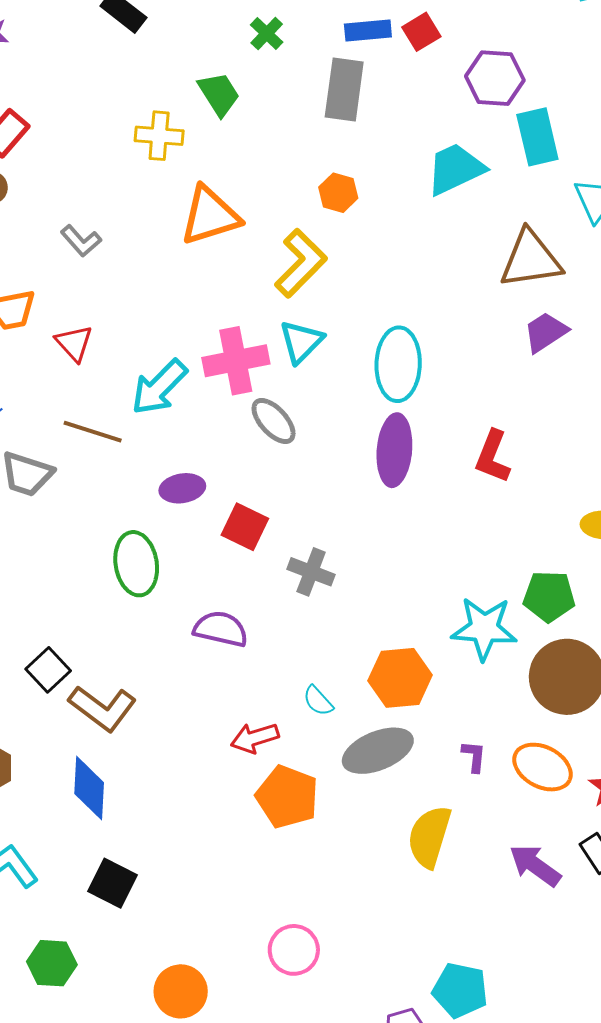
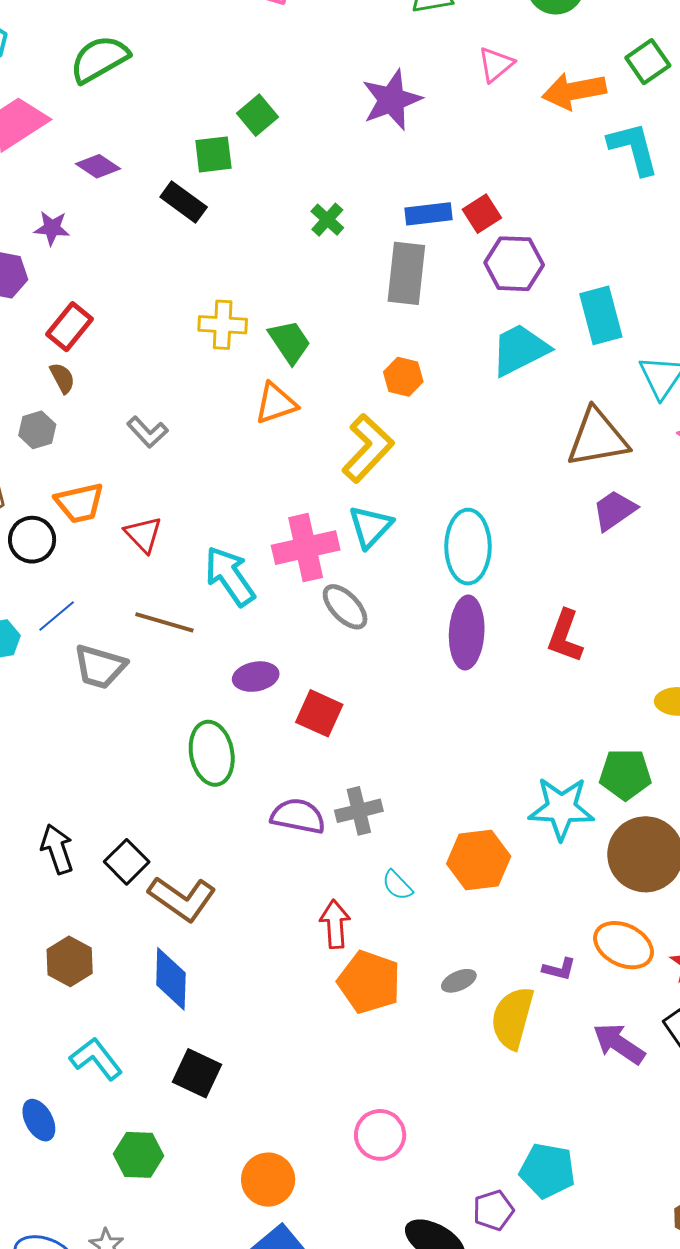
purple hexagon: (495, 78) -> (514, 264), moved
green trapezoid: (219, 94) -> (290, 342), moved
orange triangle: (210, 216) -> (276, 403), size x0.7
cyan arrow: (159, 387) -> (230, 576), turned 102
gray cross: (311, 572) -> (359, 811), moved, turned -33
red arrow: (255, 738) -> (335, 924), turned 105
gray ellipse: (378, 751) -> (459, 981), moved, size x0.5
purple L-shape: (474, 756) -> (559, 969), moved, turned 100

